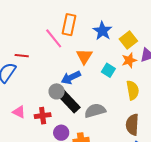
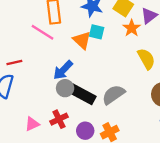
cyan square: (108, 70) -> (97, 32), moved
blue arrow: (71, 78) -> (63, 70), moved
pink triangle: (19, 112) -> (32, 124), turned -32

